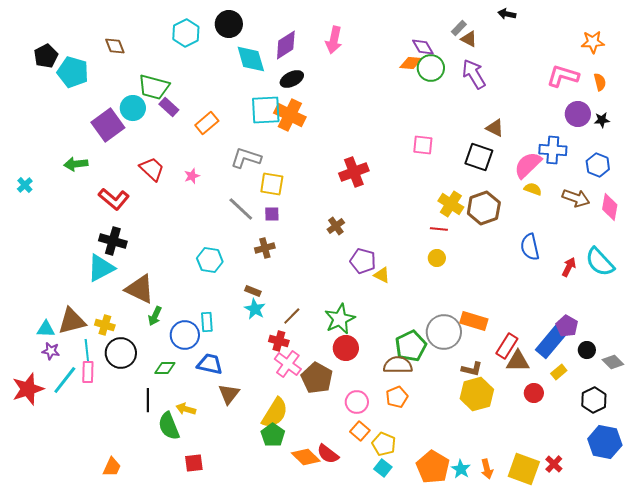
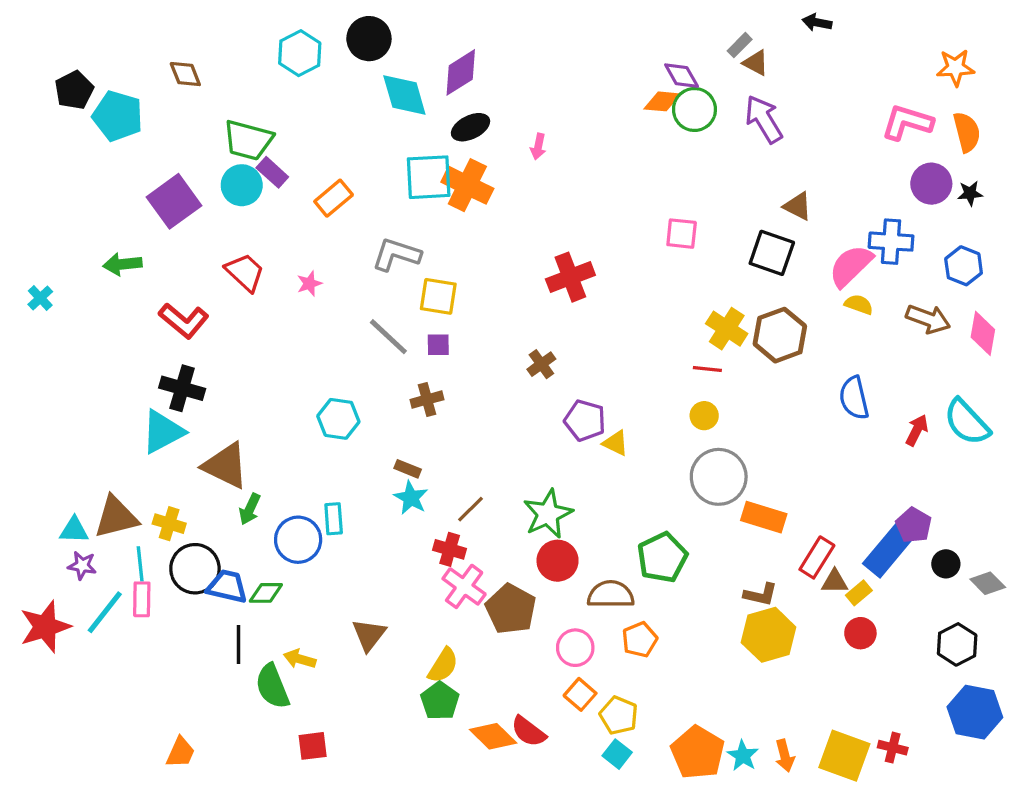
pink arrow: (334, 40) -> (538, 147), moved, size x0.6
orange semicircle: (600, 82) -> (967, 132), size x1.4
cyan circle: (133, 108) -> (242, 185), moved
gray circle: (444, 332) -> (719, 477), moved
brown triangle: (518, 361) -> (835, 582), size x0.7
blue trapezoid: (210, 364) -> (227, 586), moved
brown semicircle: (398, 365) -> (611, 594), moved
yellow rectangle: (559, 372) -> (859, 593), moved
yellow semicircle: (275, 413) -> (443, 665), size x0.7
red cross: (554, 464) -> (893, 748), turned -30

